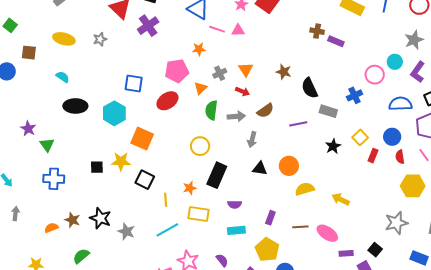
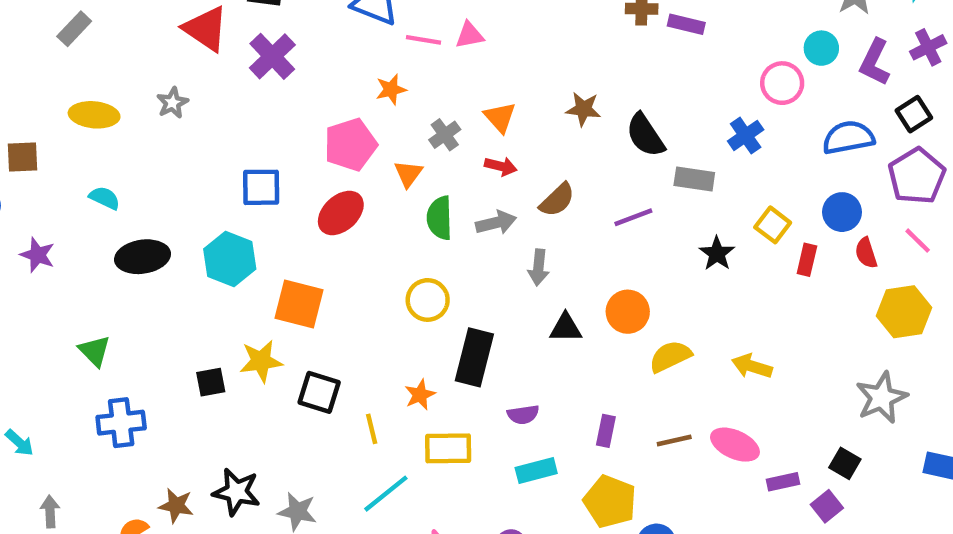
purple star: (28, 129) -> (38, 255), moved

